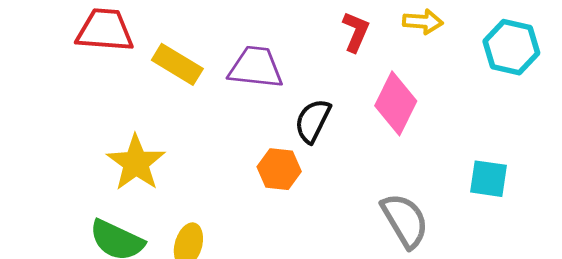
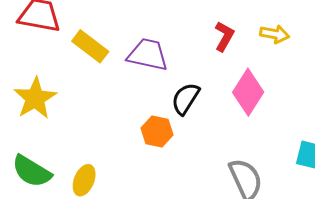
yellow star: (136, 163) -> (35, 98), moved

